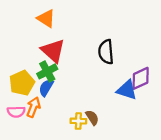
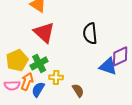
green cross: (47, 71) -> (39, 63), moved
blue semicircle: (46, 88) -> (38, 89), moved
yellow cross: (78, 121) -> (56, 77), moved

